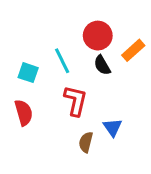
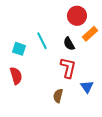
red circle: (98, 36) -> (77, 16), moved
red L-shape: (76, 101) -> (68, 68), moved
blue triangle: (113, 127) -> (87, 87), moved

